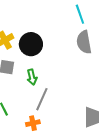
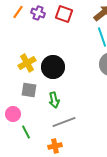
gray line: (42, 99) -> (64, 122), turned 45

